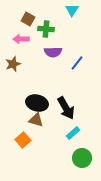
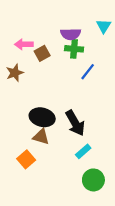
cyan triangle: (72, 10) -> (104, 26), moved
brown square: (28, 19) -> (42, 53), moved, turned 32
green cross: (46, 29) -> (74, 49), moved
purple semicircle: (53, 52) -> (71, 34), moved

